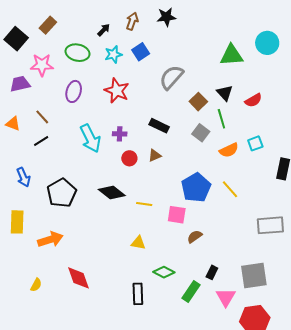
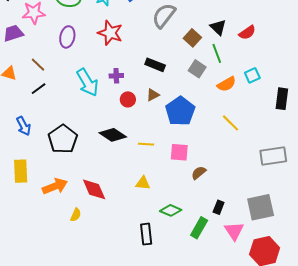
blue pentagon: (196, 188) -> (180, 111), moved
red diamond: (79, 278) -> (94, 189), moved
yellow semicircle: (36, 285) -> (76, 215), moved

